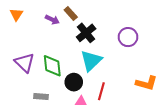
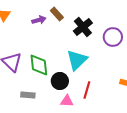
purple arrow: (52, 20) -> (39, 20), turned -40
black cross: (86, 33) -> (83, 27), moved

